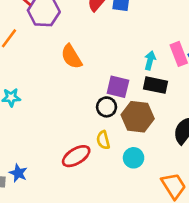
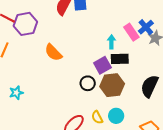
purple square: (118, 87) -> (102, 65), moved, turned -30
yellow semicircle: (103, 140) -> (97, 117), moved

